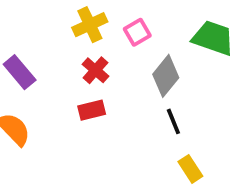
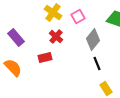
yellow cross: (90, 25) -> (53, 12), turned -30
red rectangle: (92, 110) -> (45, 58), moved

